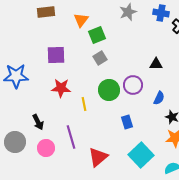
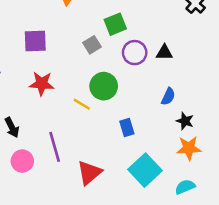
green square: (97, 35) -> (115, 24), moved
purple circle: (133, 85) -> (135, 53), moved
yellow line: (84, 104) -> (82, 104), moved, turned -48

